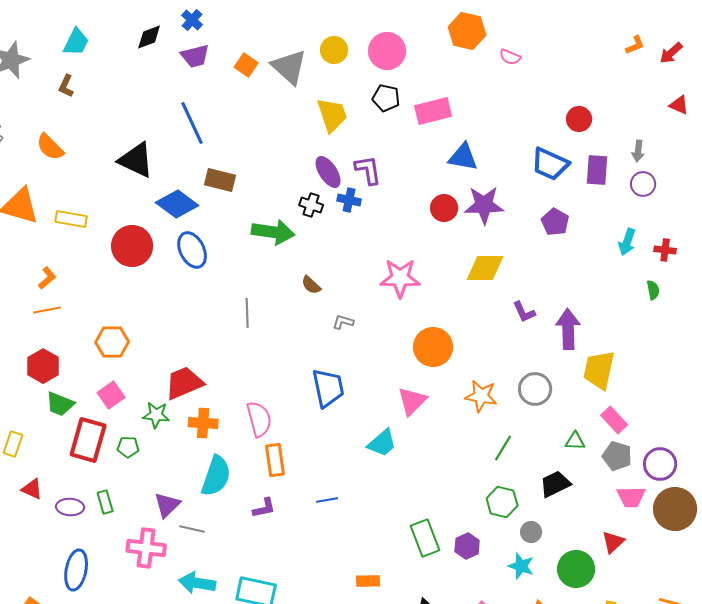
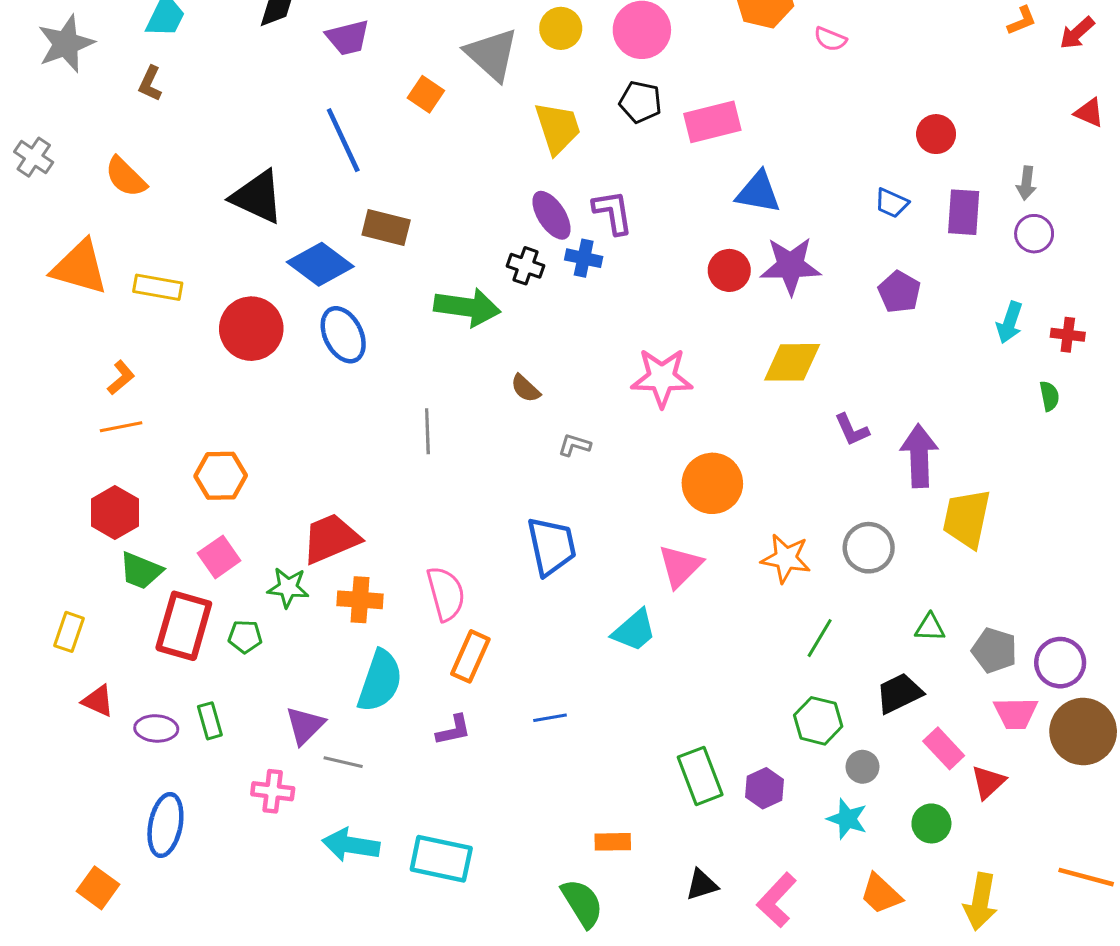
orange square: (246, 65) -> (426, 94), moved
blue trapezoid: (550, 164) -> (892, 203), size x0.6
pink rectangle: (614, 420) -> (944, 748), moved
orange rectangle: (275, 460) -> (470, 656), turned 32
pink cross: (146, 548) -> (273, 791), size x0.7
green circle: (576, 569) -> (931, 823), size x0.7

